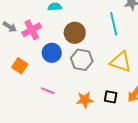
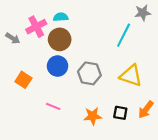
cyan line: (114, 24) -> (124, 35), turned 40
pink cross: (32, 30) -> (36, 27), moved
brown circle: (75, 33) -> (60, 39), moved

